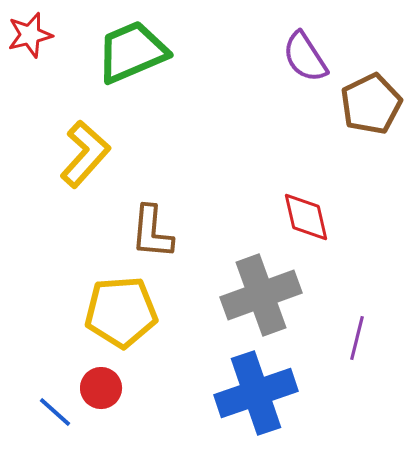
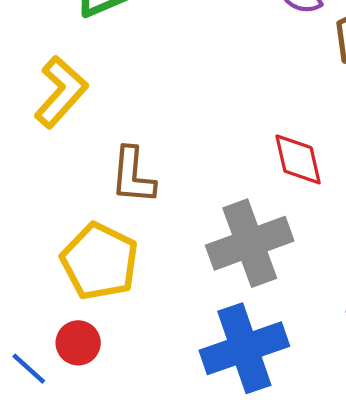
yellow pentagon: (121, 312) -> (100, 261), turned 30

